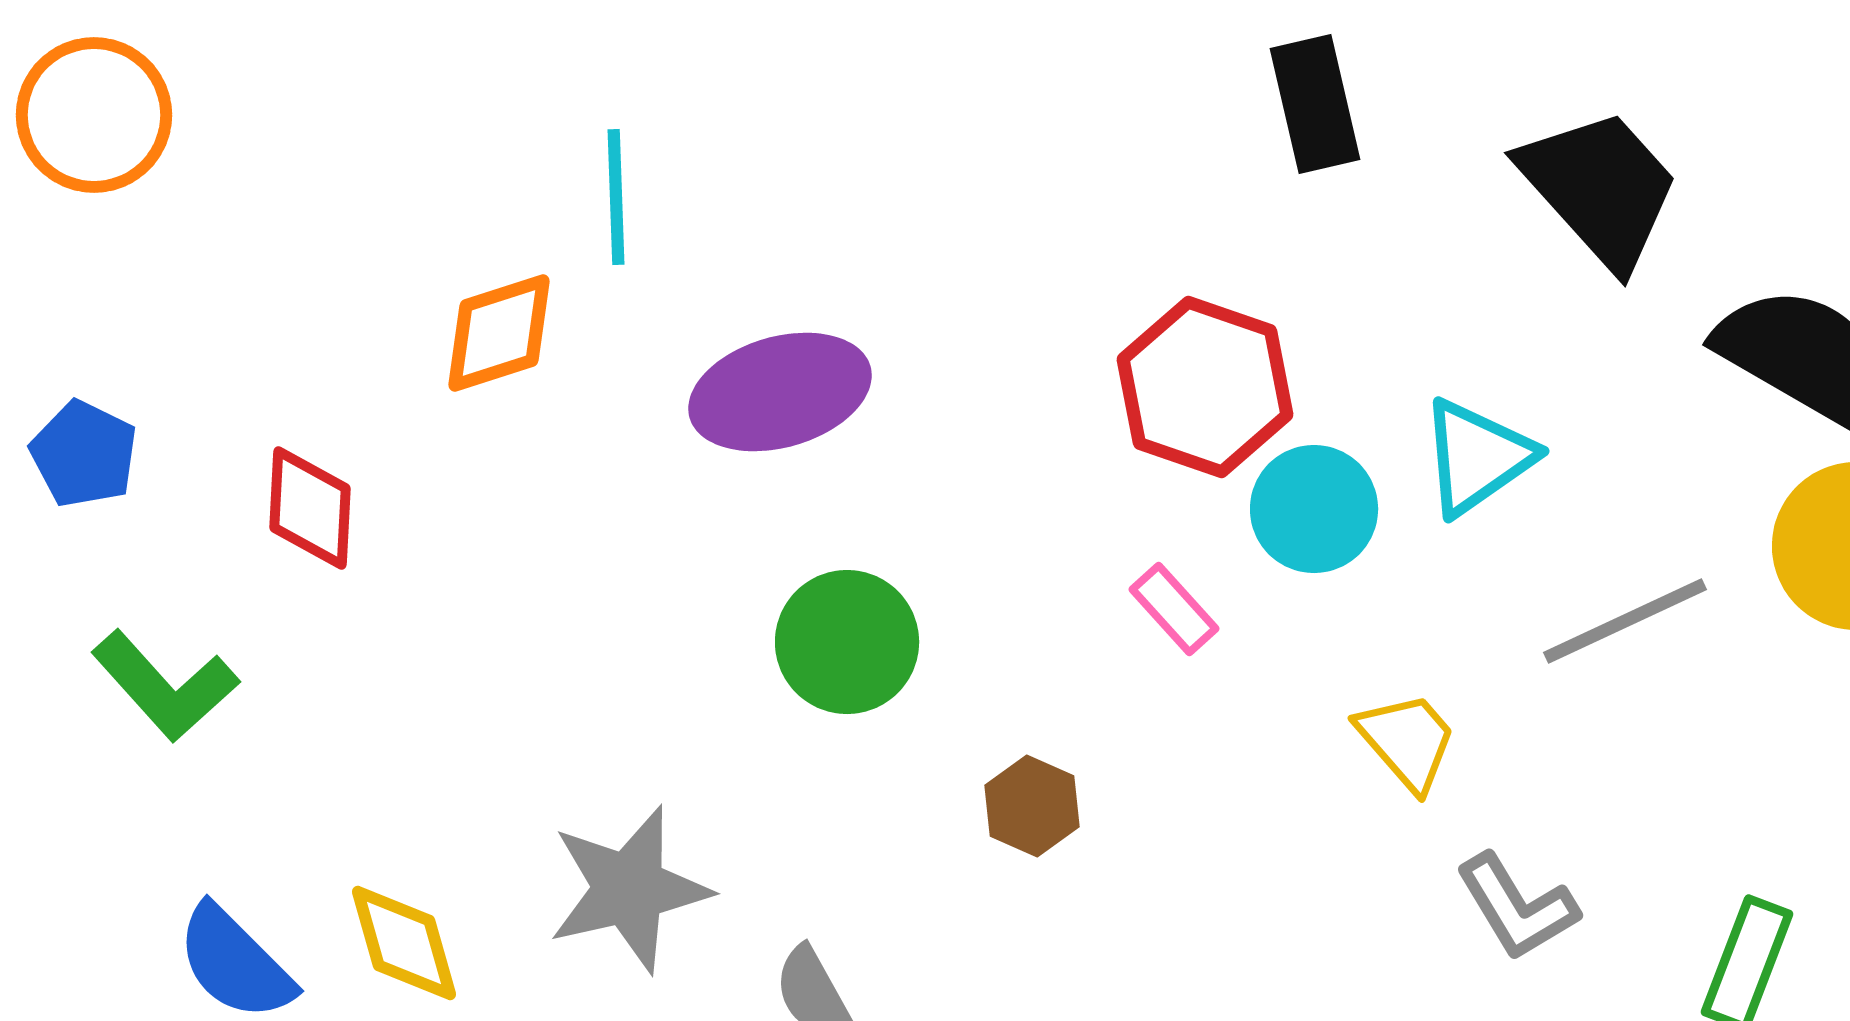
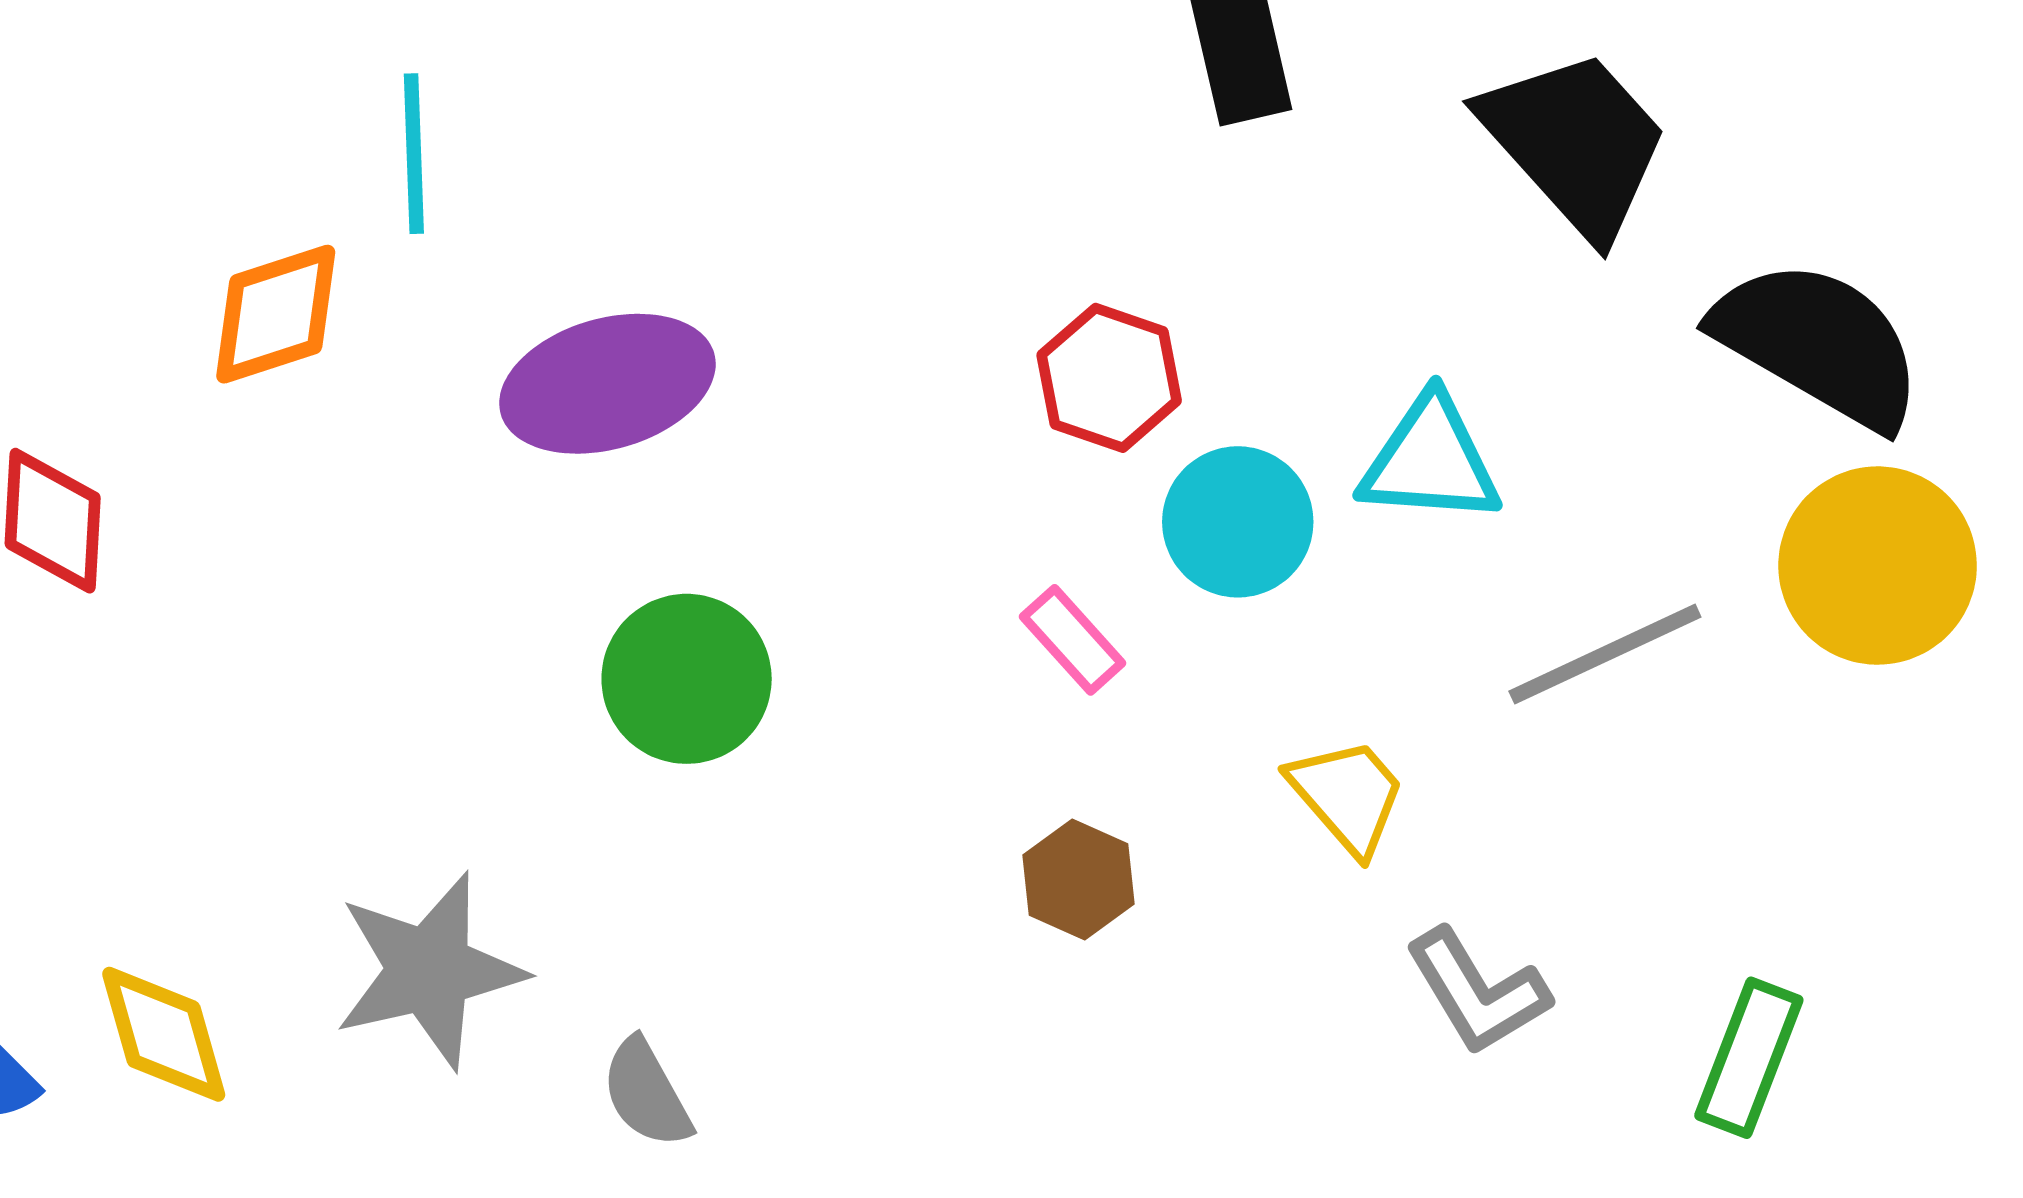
red hexagon: (1205, 387) -> (1109, 378), size x0.7
cyan triangle: (1477, 457) -> (1430, 460), turned 39
brown hexagon: (1032, 806) -> (1078, 880), moved

